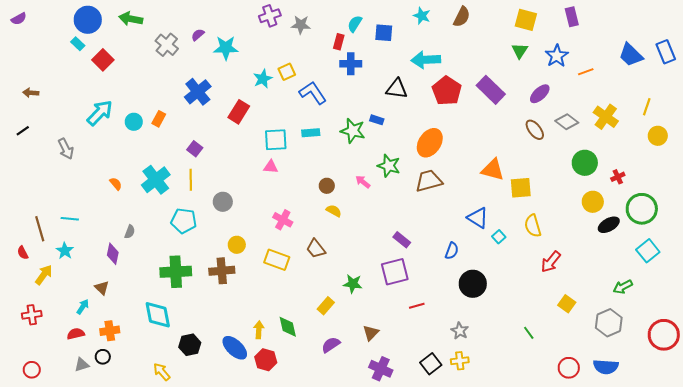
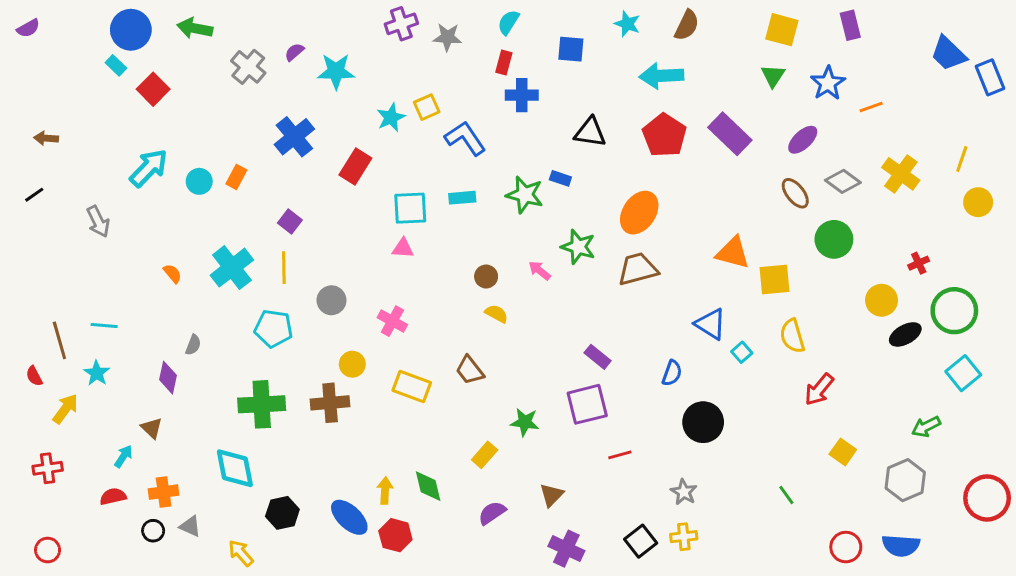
cyan semicircle: (355, 24) -> (508, 22), moved
blue trapezoid: (631, 55) -> (948, 54), moved
cyan arrow: (426, 60) -> (661, 76), moved
green circle: (585, 163) -> (834, 239), moved
pink cross: (283, 220) -> (392, 321), moved
gray triangle: (82, 365) -> (190, 526), moved, turned 42

